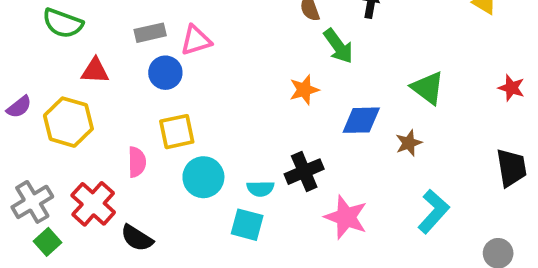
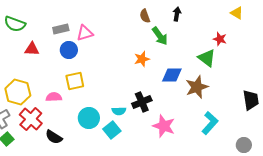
red star: (511, 88) -> (220, 39), moved
yellow hexagon: (68, 122) -> (18, 92), moved
brown star: (409, 143) -> (197, 87), size x1.6
pink semicircle: (137, 162) -> (54, 97), turned -91
cyan circle: (203, 177) -> (89, 118), moved
cyan square: (247, 225) -> (112, 130), turned 36

